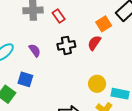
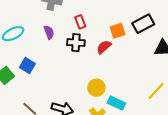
red rectangle: (59, 16) -> (80, 22), moved
purple semicircle: (35, 50) -> (49, 32), moved

